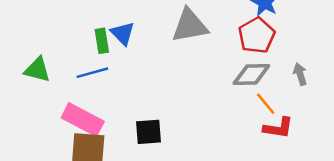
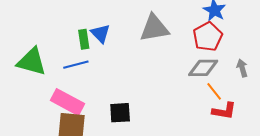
green triangle: (37, 70) -> (32, 62), size x1.4

